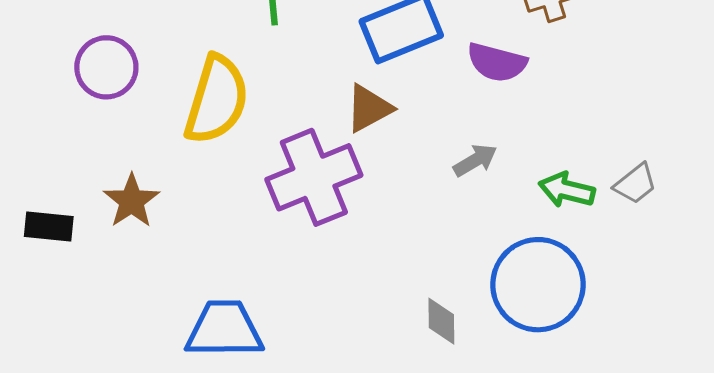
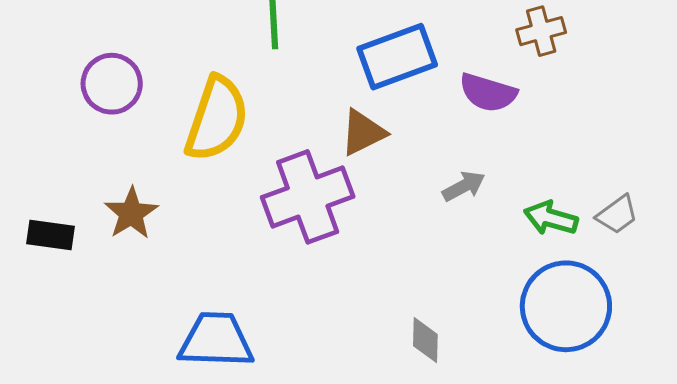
blue circle: (538, 285) -> (566, 306), moved

